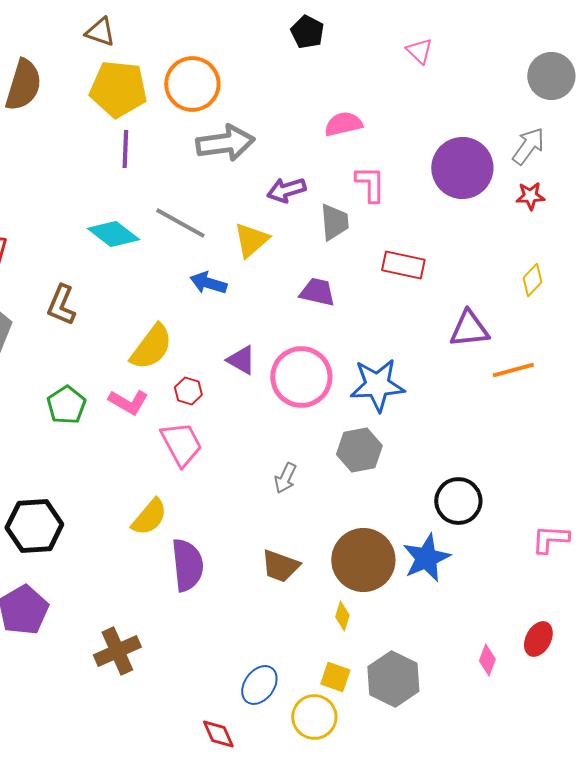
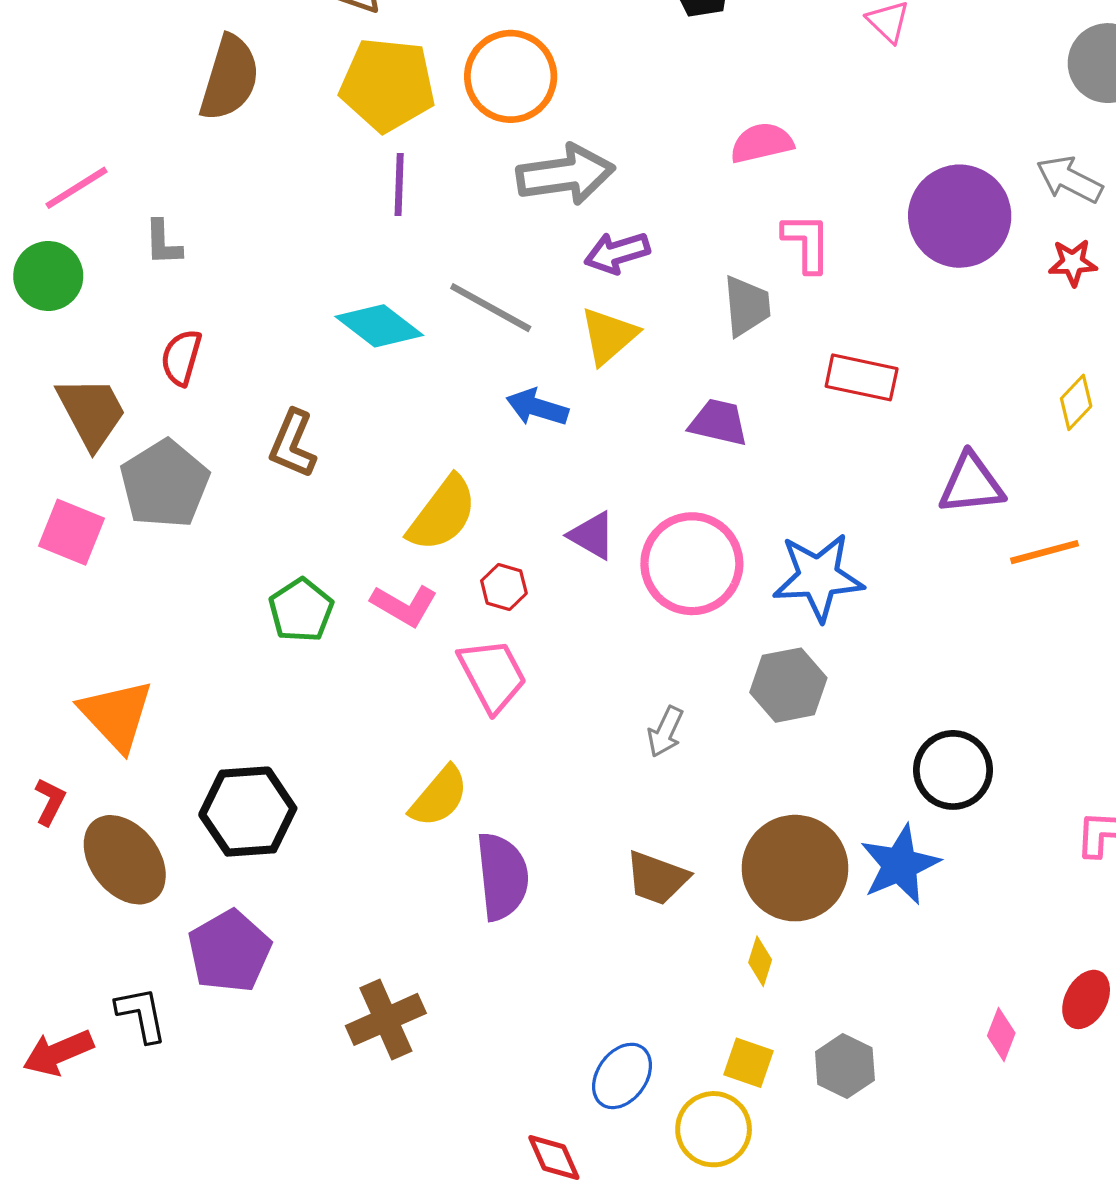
gray arrow: (528, 146) -> (1069, 180), turned -99
purple arrow: (286, 190) -> (617, 253), moved
gray hexagon: (393, 679) -> (845, 1066), size x0.7

